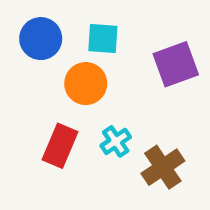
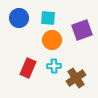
orange circle: (86, 84) -> (52, 40), moved
cyan cross: (116, 141) -> (54, 66), turned 32

